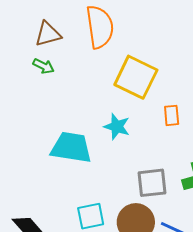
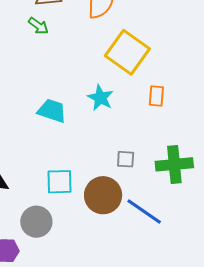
cyan trapezoid: (71, 148) -> (52, 111), size x0.7
gray square: (152, 183) -> (126, 159), size x0.6

